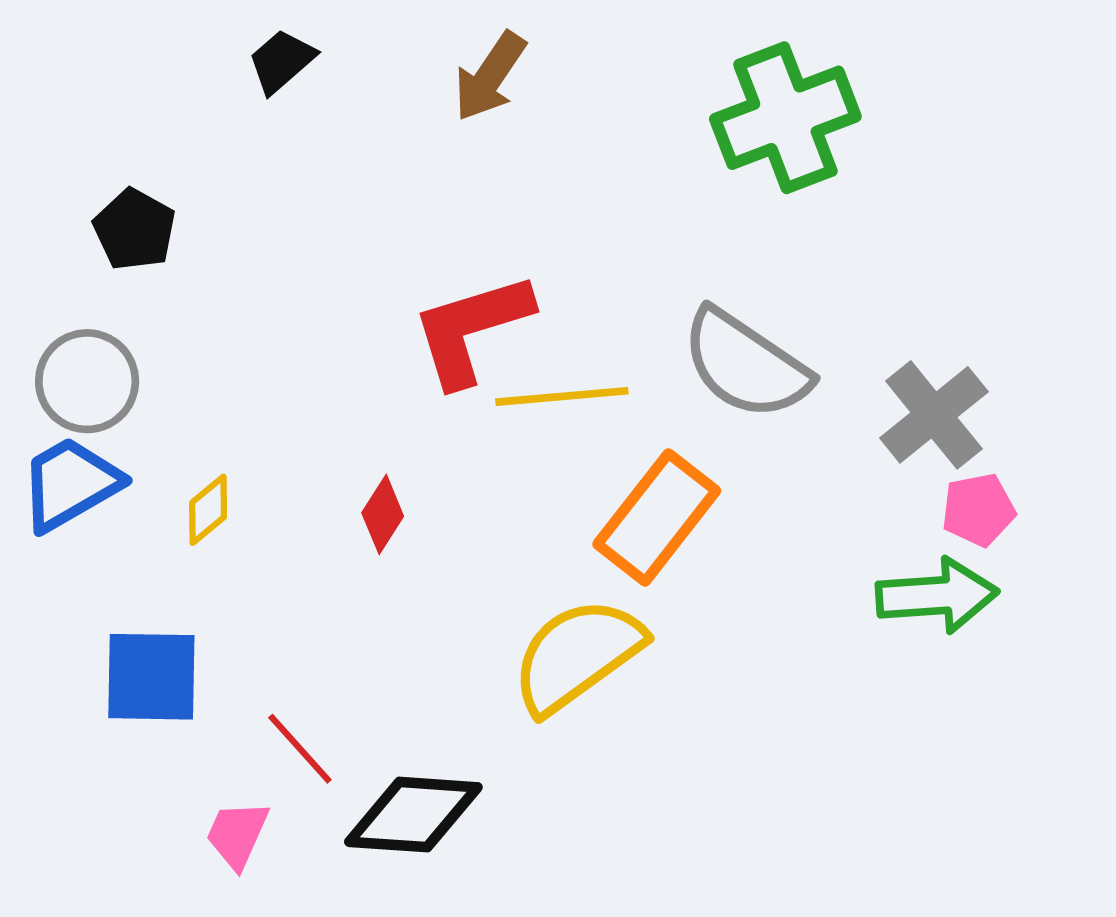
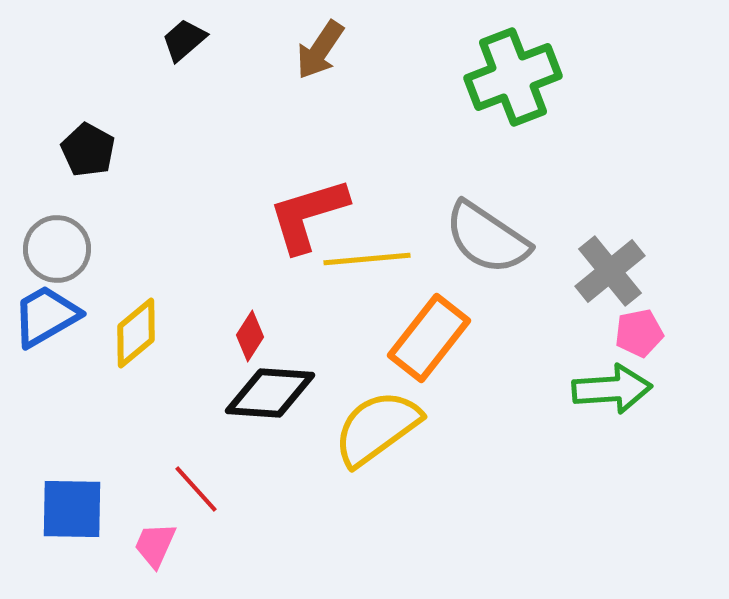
yellow diamond: (208, 510) -> (136, 333), size x1.5
blue square: (151, 677) -> (72, 509), moved
black diamond: (413, 815) -> (270, 393), moved

